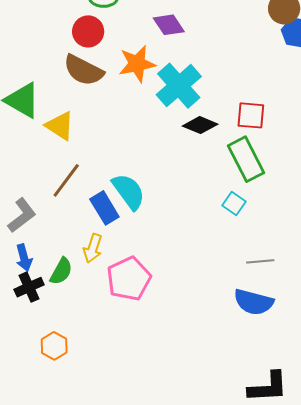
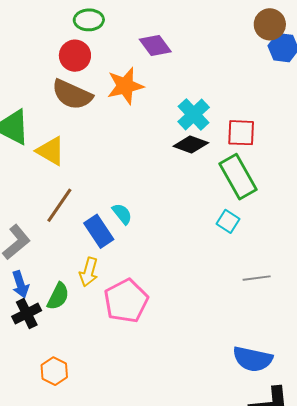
cyan cross: (179, 86) -> (194, 115), moved, size x0.7
cyan semicircle: (129, 191) -> (122, 214), size x0.6
blue semicircle: (254, 302) -> (253, 359), moved

